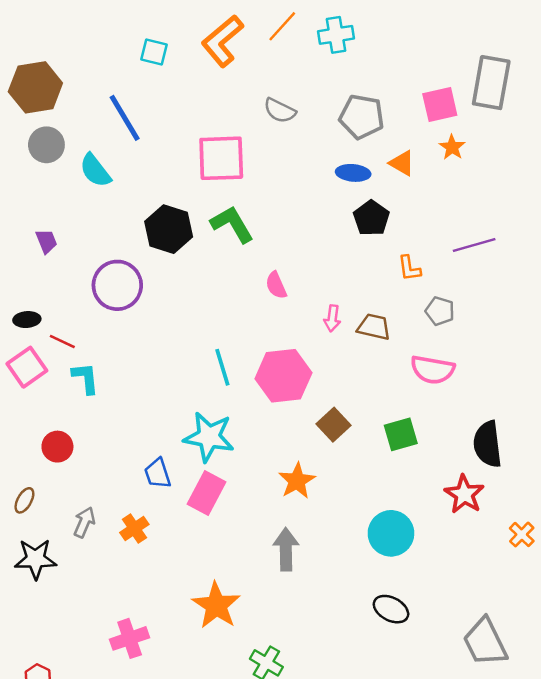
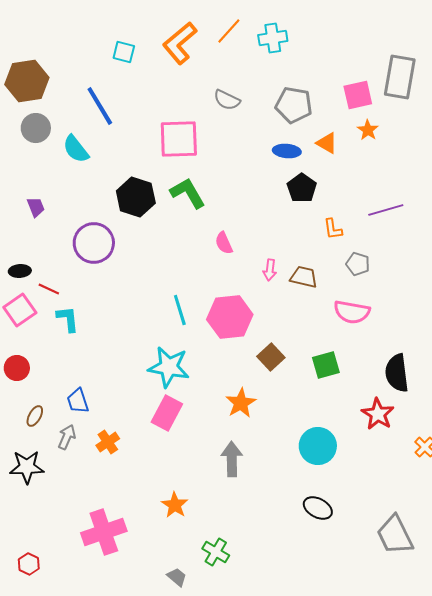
red circle: (57, 447) -> (17, 368), moved
blue trapezoid: (158, 473) -> (78, 401), moved
brown ellipse: (24, 500) -> (35, 416), moved
orange star: (216, 605) -> (175, 505), size x0.7
pink cross: (130, 638) -> (104, 532), size x1.4

